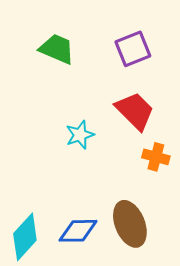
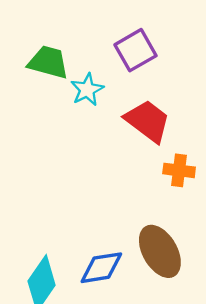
cyan star: (80, 135) -> (87, 90), moved

